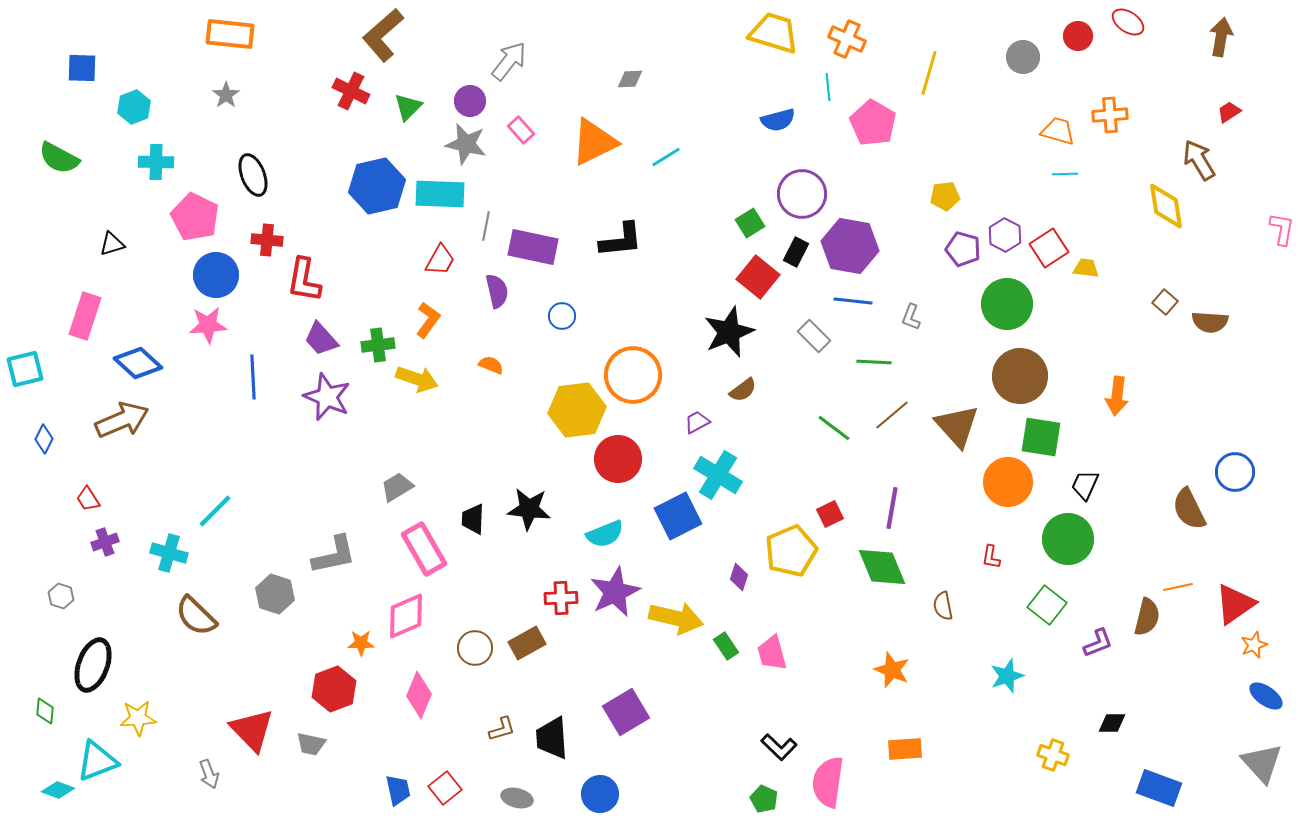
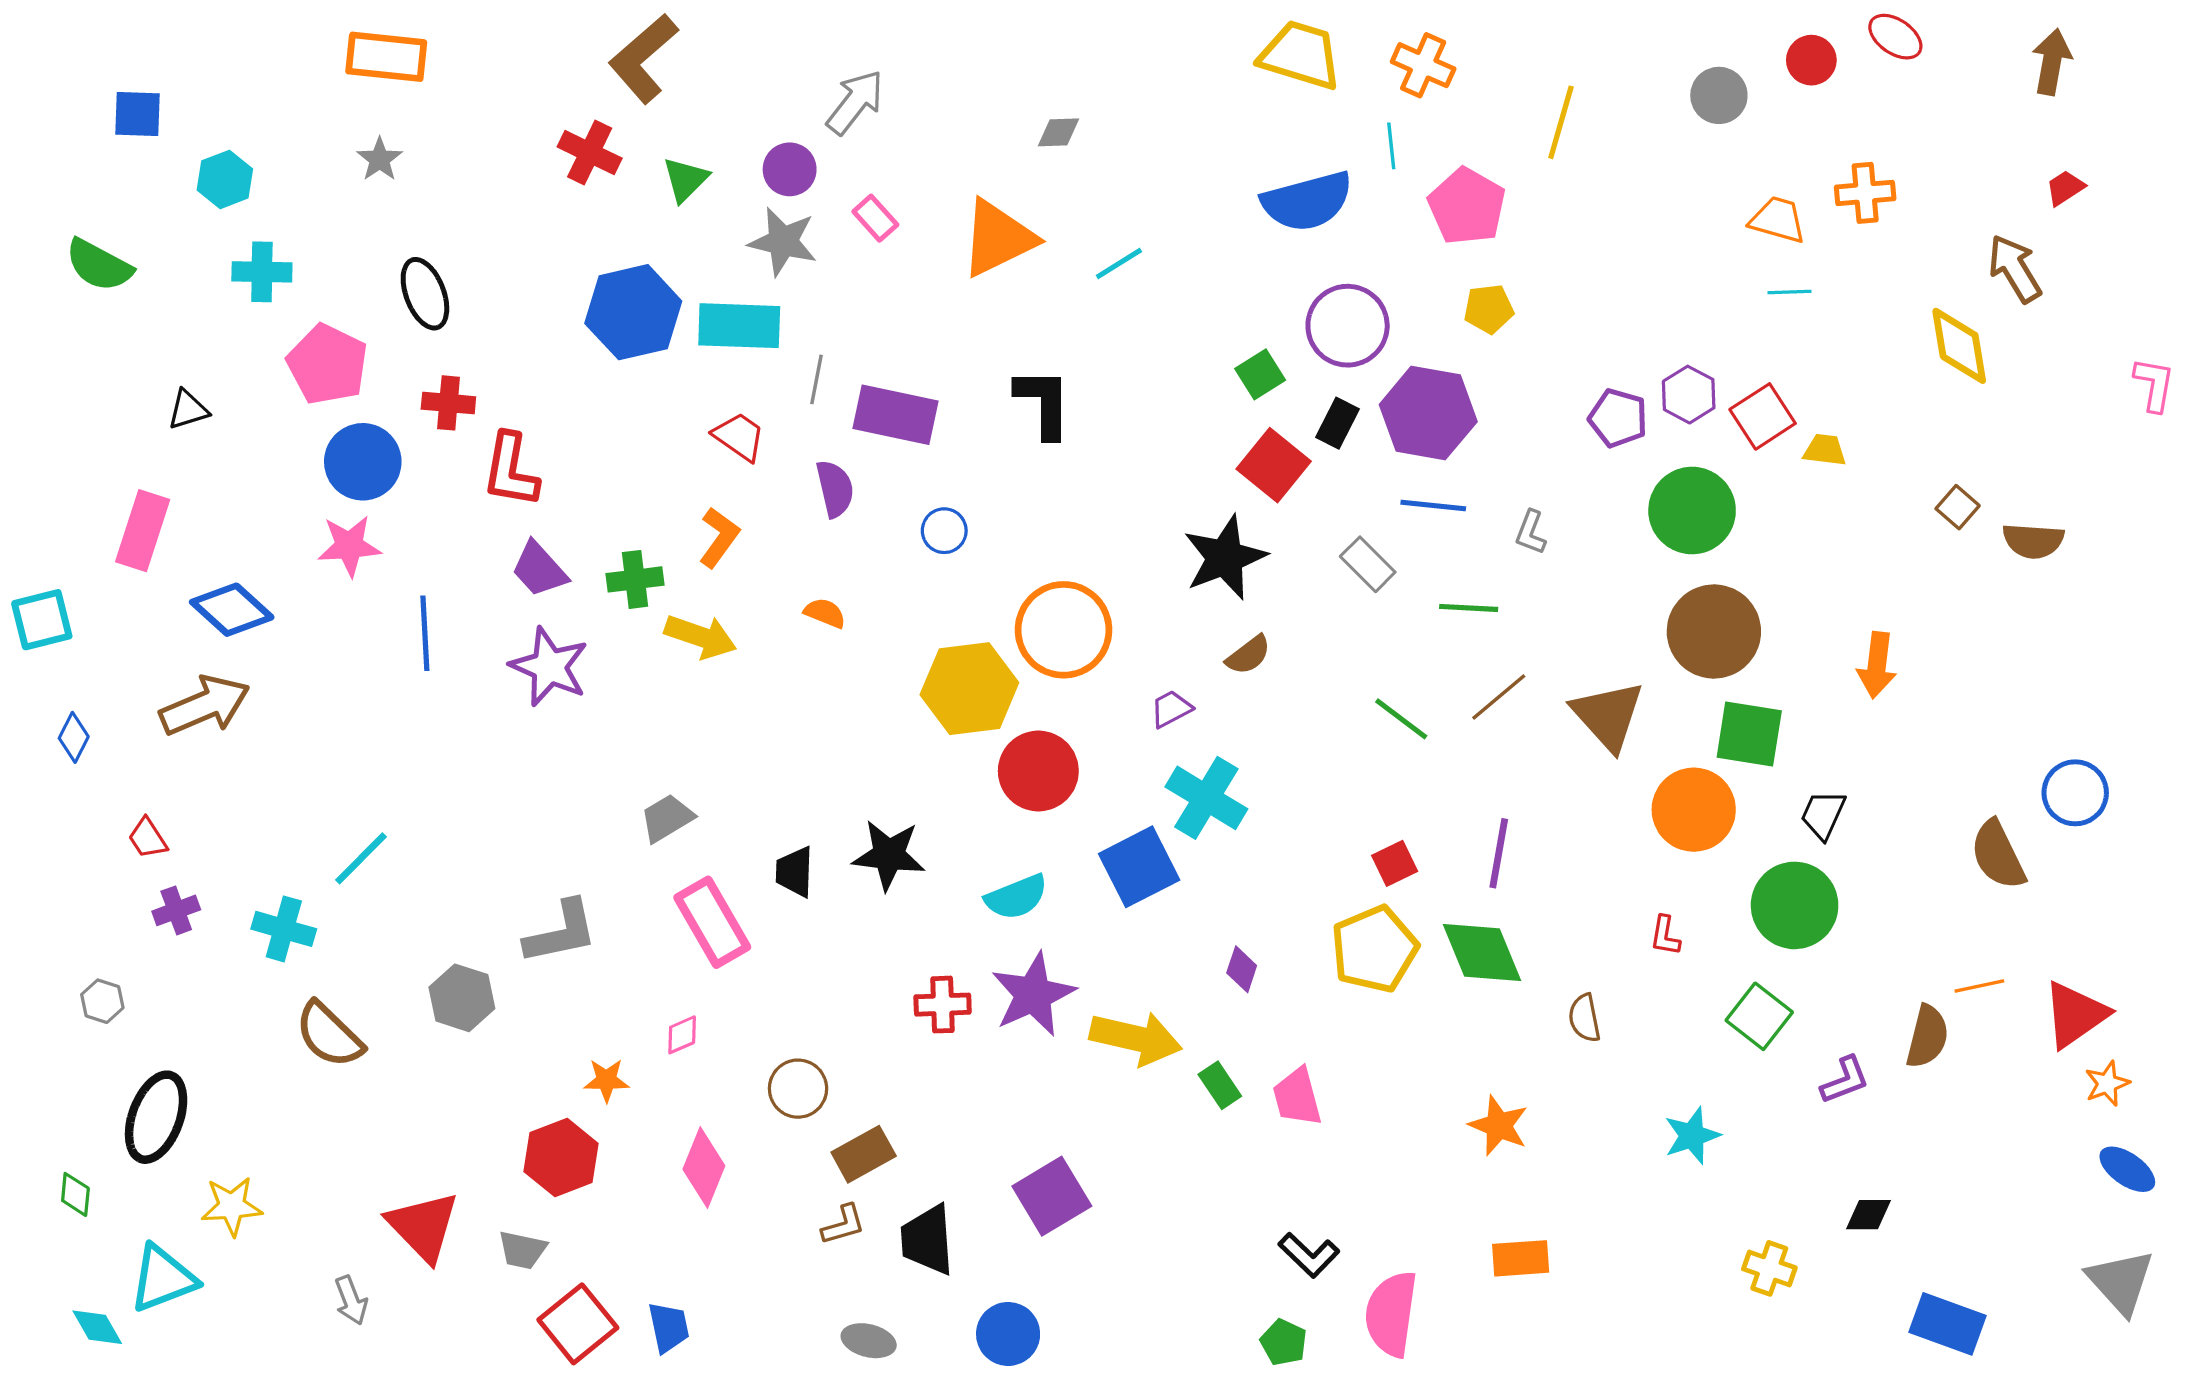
blue semicircle: (778, 120) -> (1307, 201), size x1.6
yellow pentagon: (945, 196) -> (1489, 309), moved
black L-shape: (621, 240) -> (1043, 403), turned -84
red trapezoid: (440, 260) -> (739, 437), turned -84
yellow pentagon: (791, 551) -> (1374, 949), moved
pink diamond: (406, 616) -> (682, 1035), size x0.5
brown rectangle: (527, 643) -> (864, 1154), moved
red square: (445, 788) -> (578, 1324), moved, size x1.4
cyan diamond: (58, 790) -> (97, 1327), turned 40

